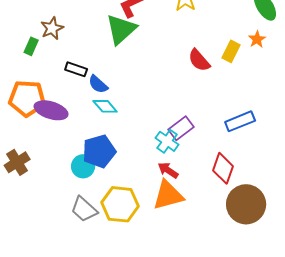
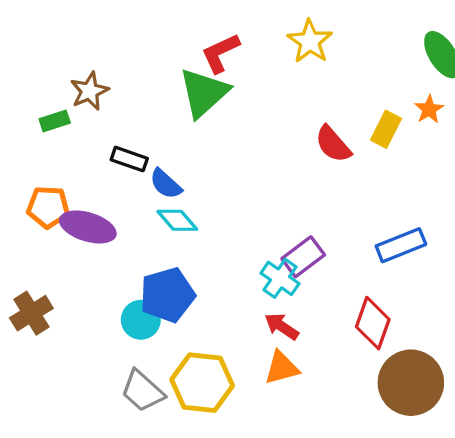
green rectangle: (31, 46) -> (55, 121), turned 48
orange pentagon: (27, 98) -> (48, 207), size x0.7
orange triangle: (168, 195) -> (282, 368), size x0.7

